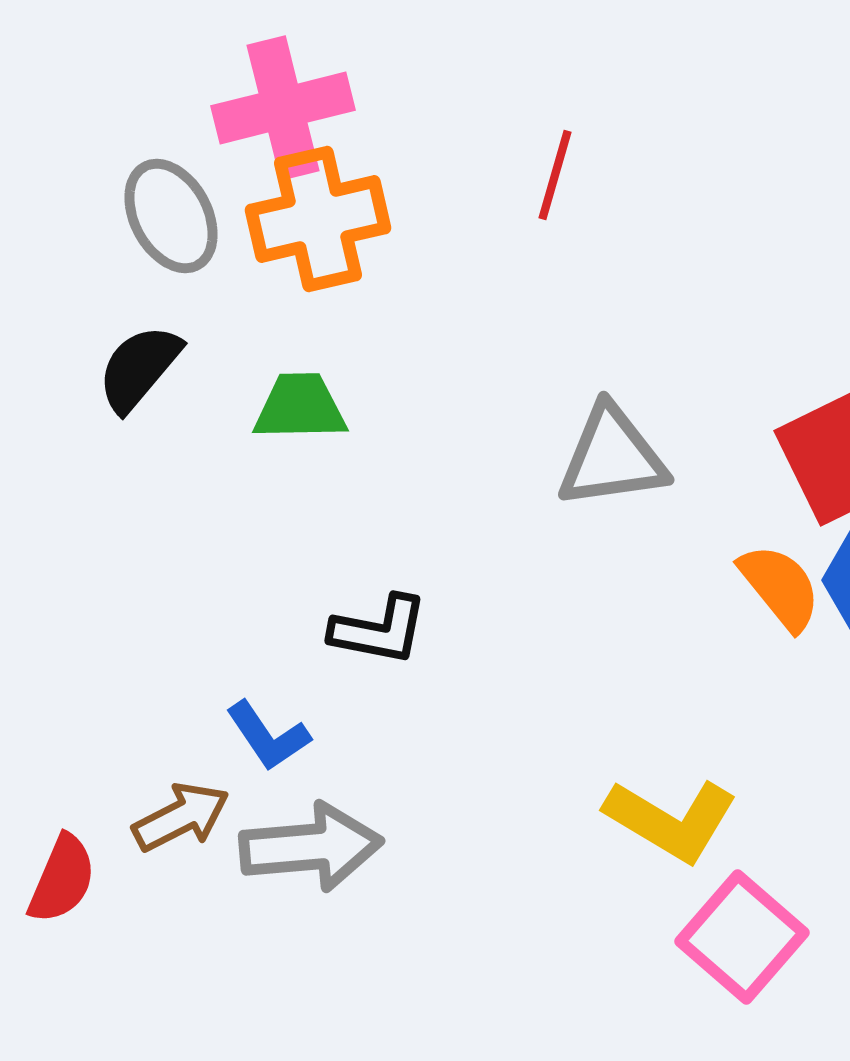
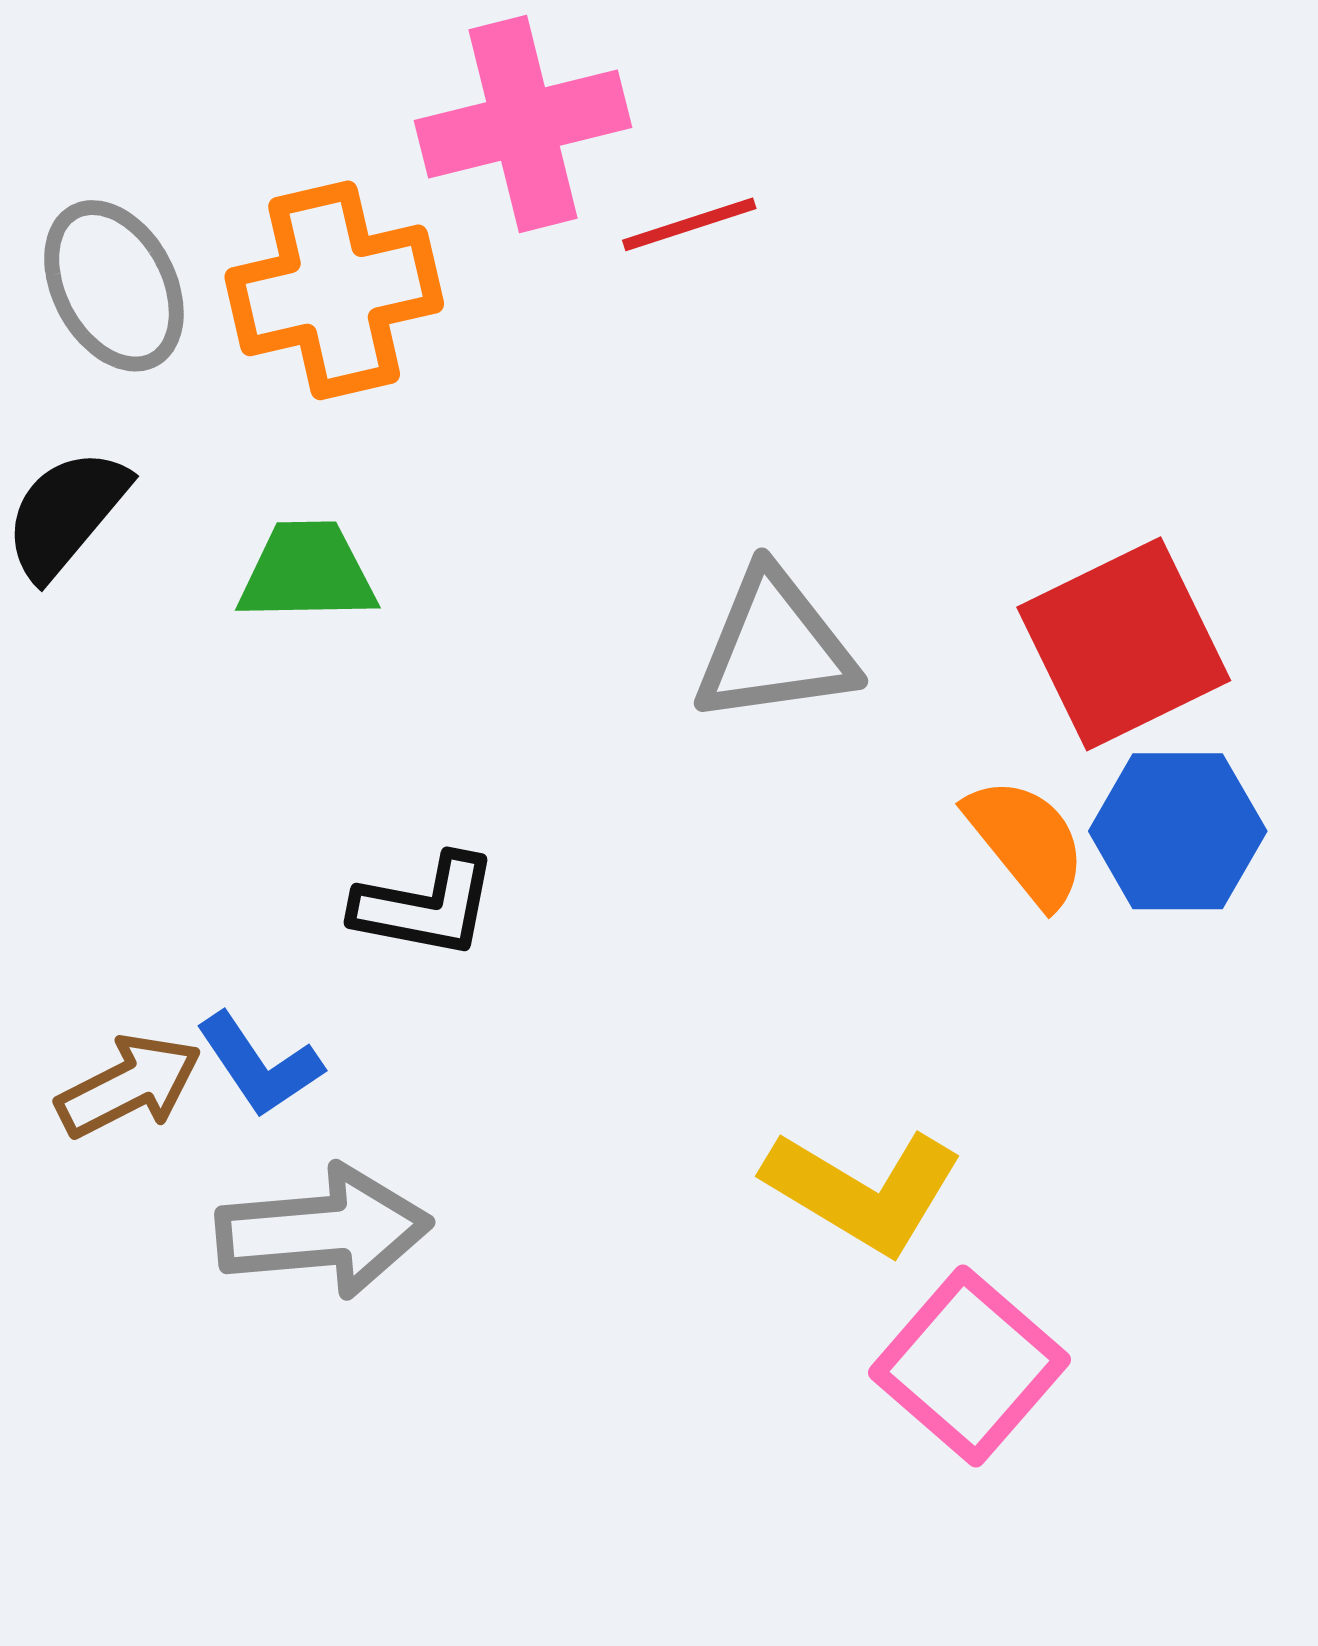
pink cross: (283, 108) -> (523, 124), moved
red line: (555, 175) -> (689, 224), turned 56
brown arrow: (181, 817) -> (129, 1086), moved

